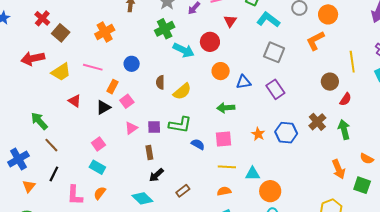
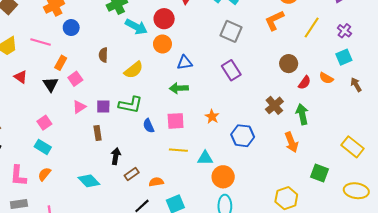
yellow line: (352, 62) -> (312, 28), moved, turned 40
blue circle: (132, 64) -> (71, 28), moved
orange circle: (221, 71) -> (162, 44), moved
brown semicircle: (160, 82) -> (103, 55), moved
blue triangle: (244, 82) -> (185, 63), moved
black triangle: (103, 107) -> (50, 84), turned -35
blue hexagon: (286, 133) -> (243, 136), moved
blue semicircle: (198, 144) -> (149, 126), turned -144
orange semicircle: (367, 159) -> (326, 78), moved
orange arrow: (339, 169) -> (291, 142), moved
black arrow: (156, 175) -> (116, 156), moved, turned 140
orange semicircle: (224, 191) -> (156, 182), moved

